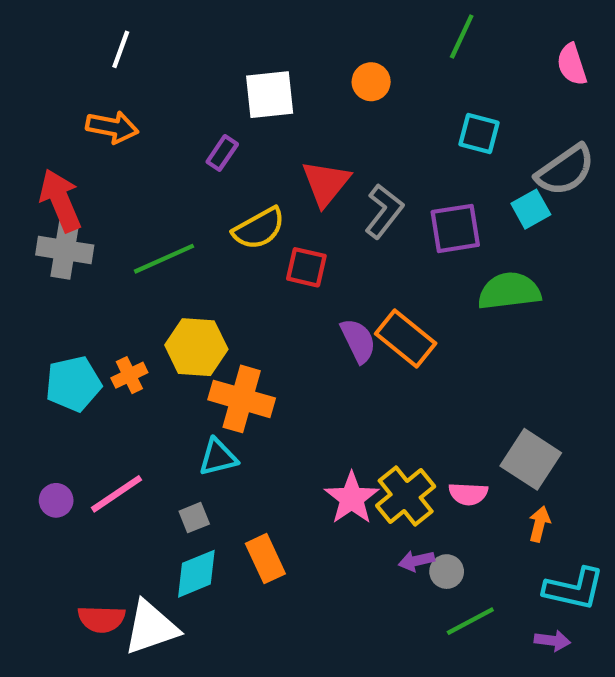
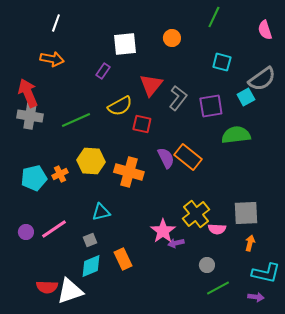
orange cross: (242, 399) -> (129, 172), moved
gray square: (531, 459) -> (246, 213), turned -36
yellow cross: (406, 496) -> (196, 214), moved
purple arrow: (416, 561) -> (176, 243), moved

